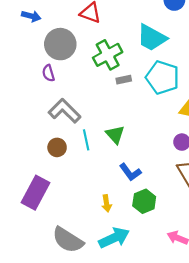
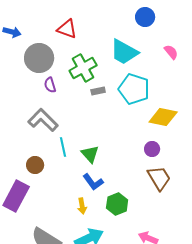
purple semicircle: (48, 73) -> (50, 85), moved
green triangle: (115, 135) -> (90, 154), moved
brown circle: (57, 147) -> (35, 165), moved
blue L-shape: (130, 172) -> (93, 182), moved

